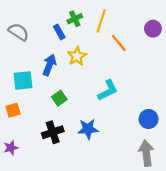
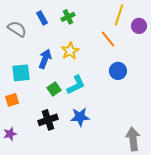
yellow line: (101, 21) -> (119, 15), moved
blue rectangle: (59, 32) -> (42, 18), moved
cyan L-shape: (108, 90) -> (76, 85), moved
blue circle: (149, 119) -> (118, 71), moved

